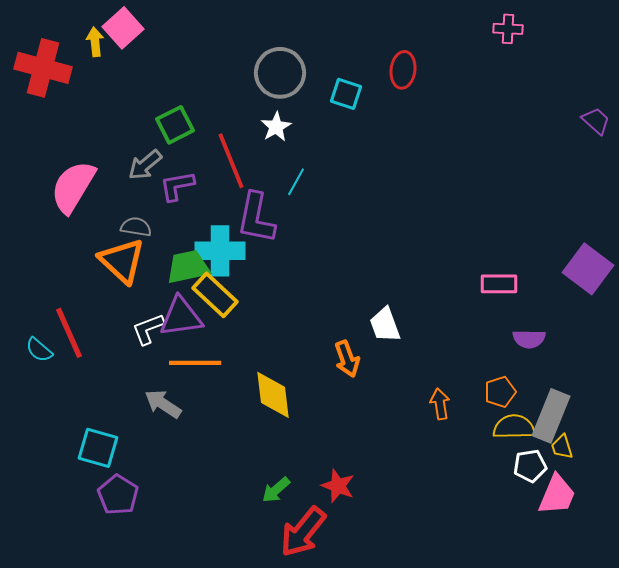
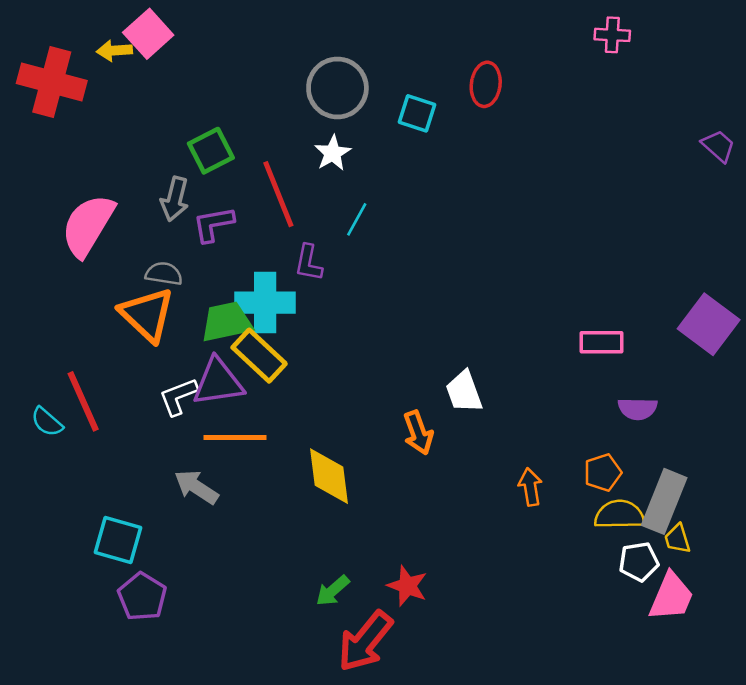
yellow arrow: (95, 42) -> (114, 51), turned -88
gray arrow: (145, 165) -> (175, 199), turned -36
purple L-shape: (256, 218) -> (309, 263), size x0.6

